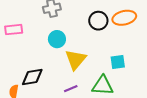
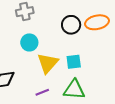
cyan square: (118, 62) -> (74, 62), moved

